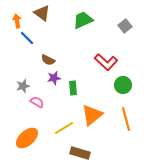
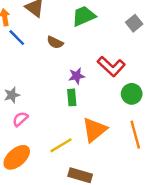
brown semicircle: (48, 60) -> (55, 42), moved
purple star: (54, 78) -> (77, 76), moved
pink semicircle: (37, 102) -> (20, 119), moved, turned -72

